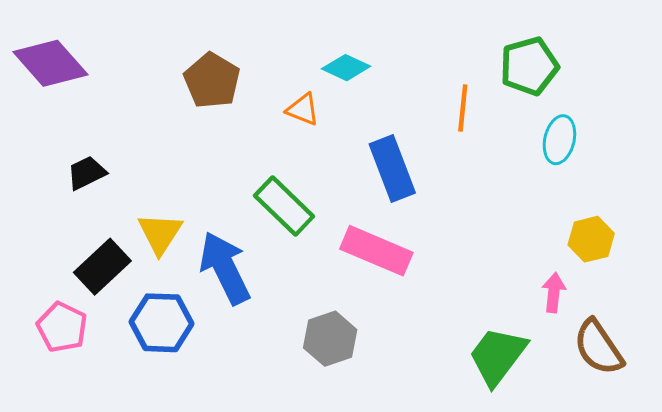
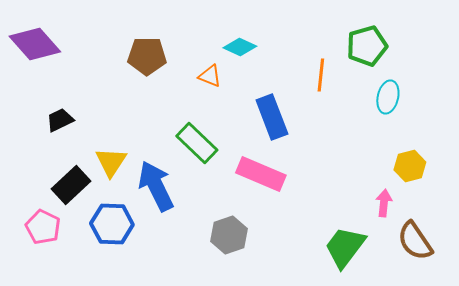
brown pentagon: (212, 81) -> (147, 56), turned -30

